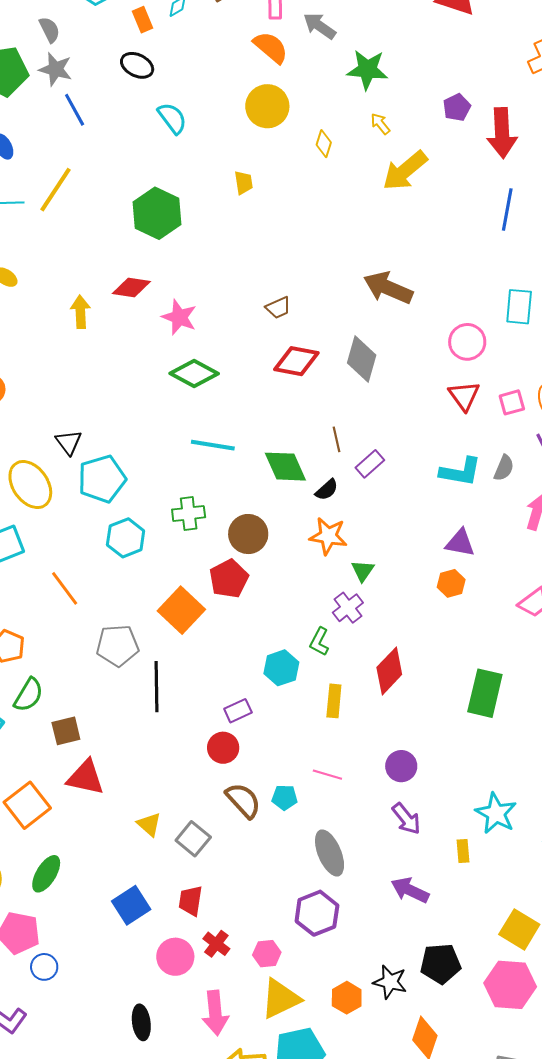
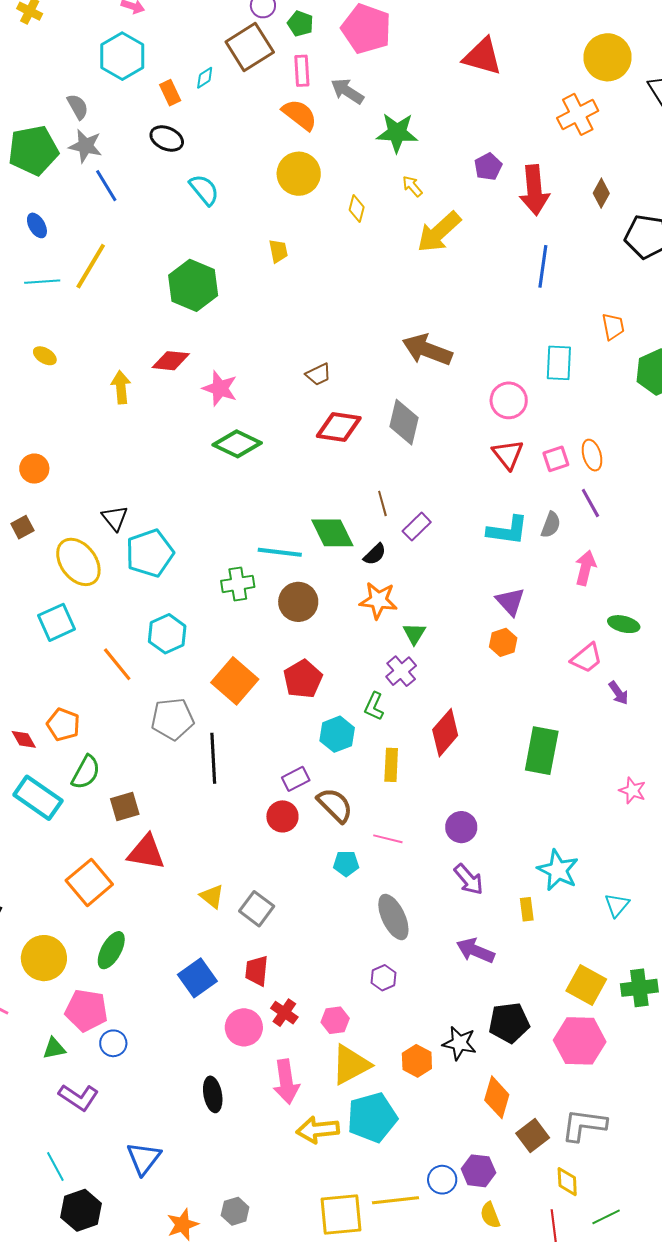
cyan line: (213, 445) -> (280, 552), moved
cyan hexagon: (126, 538) -> (167, 634), moved
purple triangle: (460, 543) -> (510, 602), turned 40
red pentagon: (229, 579) -> (303, 679), moved
brown semicircle: (243, 800) -> (335, 805), moved
purple hexagon: (317, 913) -> (383, 978), size x0.6

